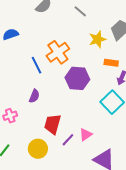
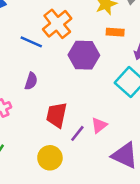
orange rectangle: (111, 63) -> (115, 32), moved
blue line: (37, 65) -> (31, 42), turned -36
yellow circle: (38, 149) -> (50, 158), moved

